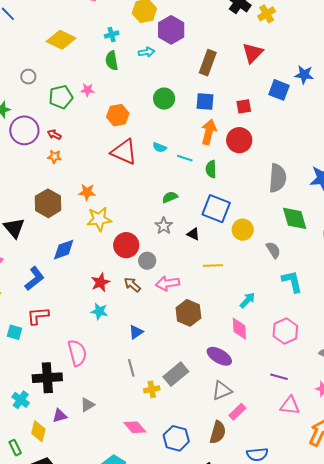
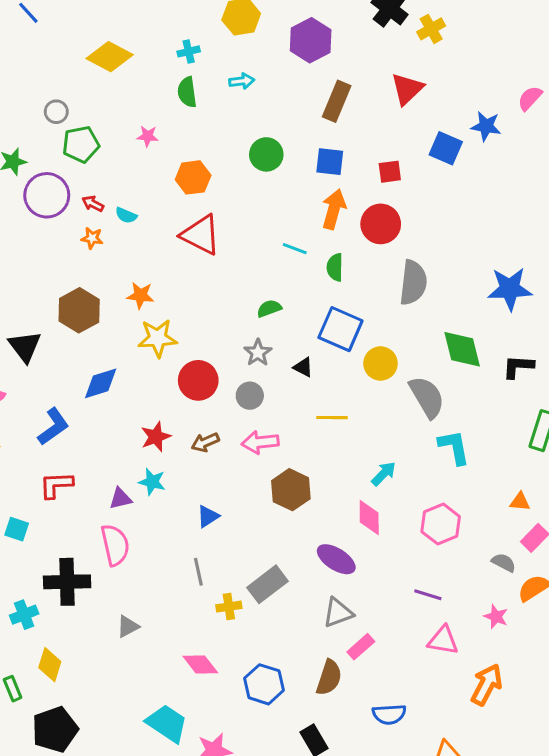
purple hexagon: (171, 30) -> (311, 40), moved
green pentagon: (61, 97) -> (81, 144), moved
cyan semicircle: (159, 147) -> (126, 215), moved
gray semicircle: (278, 178) -> (413, 283), moved
gray semicircle: (273, 250) -> (427, 397), size x1.6
gray circle: (147, 261) -> (250, 396), moved
brown arrow: (132, 285) -> (205, 442), turned -66
cyan square: (15, 332) -> (17, 529), moved
cyan cross: (21, 400) -> (24, 615), turned 30
purple triangle: (60, 416) -> (120, 499), moved

